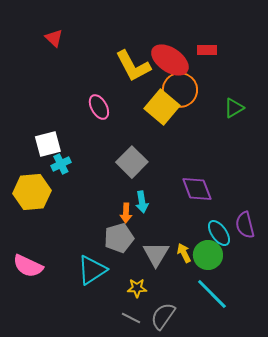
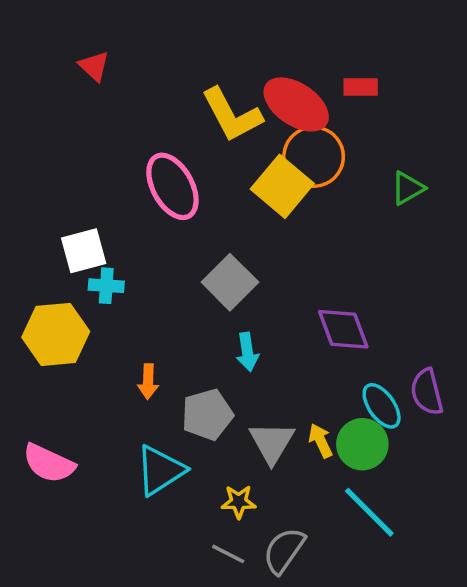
pink ellipse: (99, 107) -> (172, 186), size x1.5
cyan cross: (61, 164) -> (106, 286), turned 30
orange arrow: (126, 213) -> (148, 381), moved

